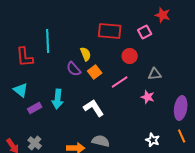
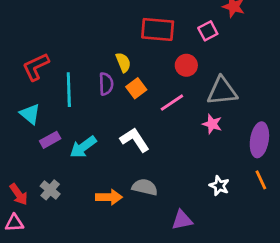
cyan line: (48, 41) -> (69, 90), moved
red L-shape: (25, 57) -> (36, 67), turned 70
purple semicircle: (74, 69) -> (106, 84), turned -140
gray triangle: (155, 74) -> (222, 91), size x1.6
cyan arrow: (58, 99) -> (83, 147), moved, turned 48

